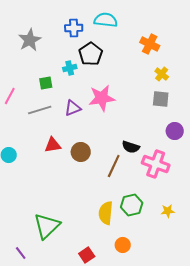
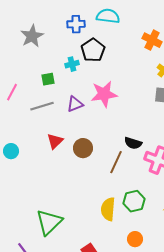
red triangle: (53, 145) -> (55, 141), turned -36
orange circle: (123, 245) -> (135, 239), moved

